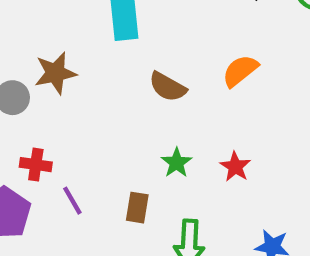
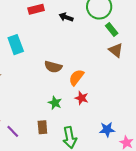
orange semicircle: (240, 71) -> (76, 77), moved
brown semicircle: (168, 87) -> (53, 67), moved

